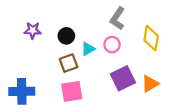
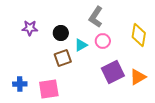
gray L-shape: (117, 18) -> (96, 17), moved
blue cross: (22, 91) -> (20, 84), size x0.6
pink square: (72, 91) -> (49, 89), moved

